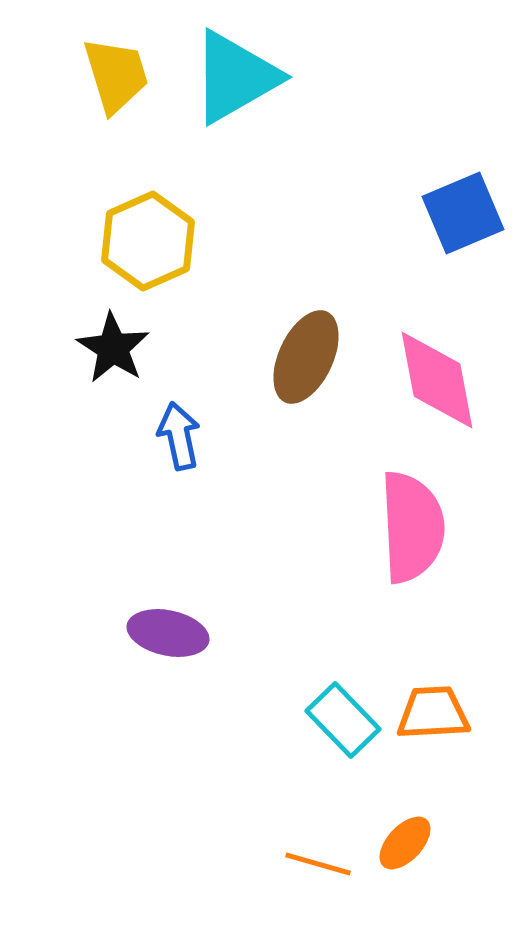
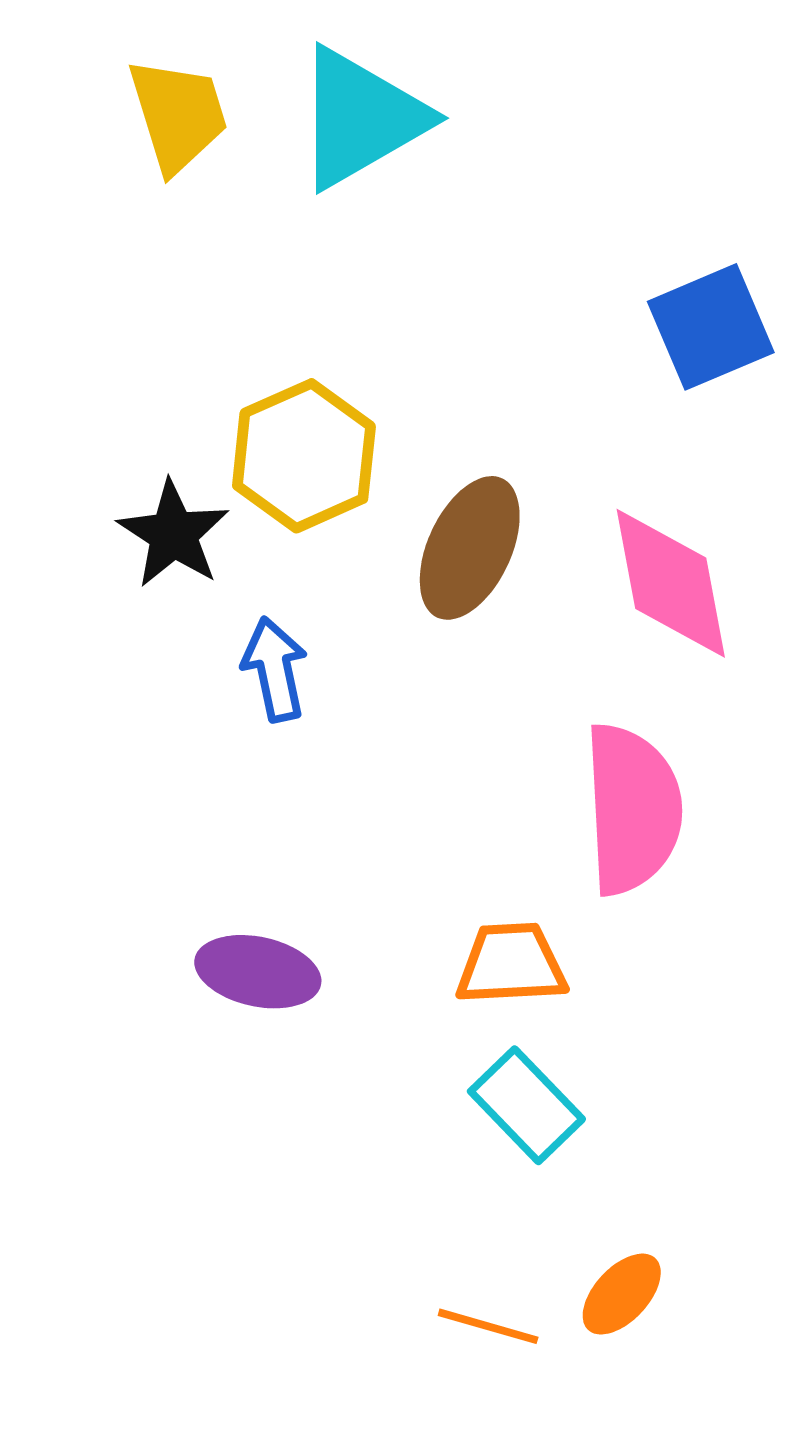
yellow hexagon: (148, 241) -> (304, 456), moved
orange trapezoid: (433, 713) -> (511, 964), moved

